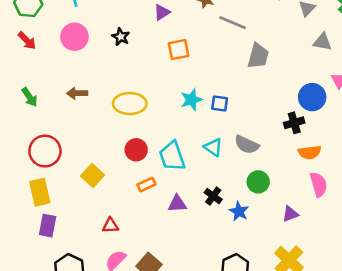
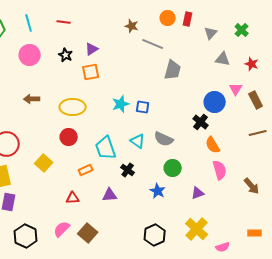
purple triangle: (162, 12) -> (92, 49), moved
orange square: (179, 50) -> (91, 72), moved
black cross: (294, 123) -> (201, 122), turned -35
red circle: (136, 150) -> (69, 137), moved
orange semicircle: (310, 152) -> (213, 145), turned 66
black cross: (213, 196) -> (128, 170), moved
purple triangle: (177, 204) -> (110, 195), moved
red triangle: (110, 226) -> (73, 198), moved

